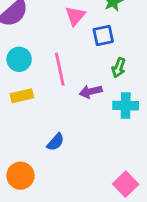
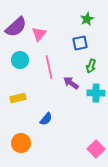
pink triangle: (75, 16) -> (39, 34), moved
purple arrow: (91, 92) -> (71, 83), turned 49
yellow rectangle: (22, 96) -> (18, 98), moved

